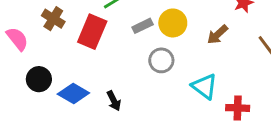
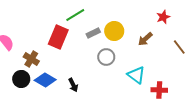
brown cross: (53, 19) -> (31, 59), moved
black circle: (39, 79) -> (21, 79), moved

